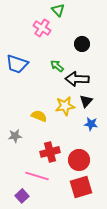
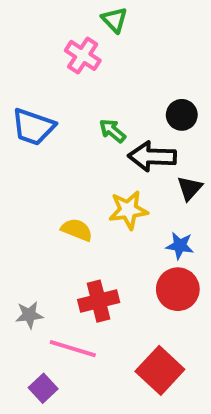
black circle: (82, 44) -> (182, 115), moved
black triangle: (86, 101) -> (190, 188), moved
gray star: (15, 136) -> (29, 315), moved
red circle: (79, 160) -> (178, 289), moved
red square: (81, 187) -> (160, 370), turned -30

